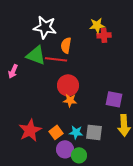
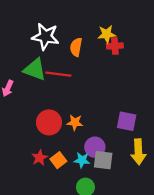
orange semicircle: (66, 45) -> (76, 47), moved
red circle: (68, 85) -> (49, 122), moved
red star: (30, 130) -> (40, 158), moved, size x0.6
purple circle: (65, 149) -> (95, 147), moved

